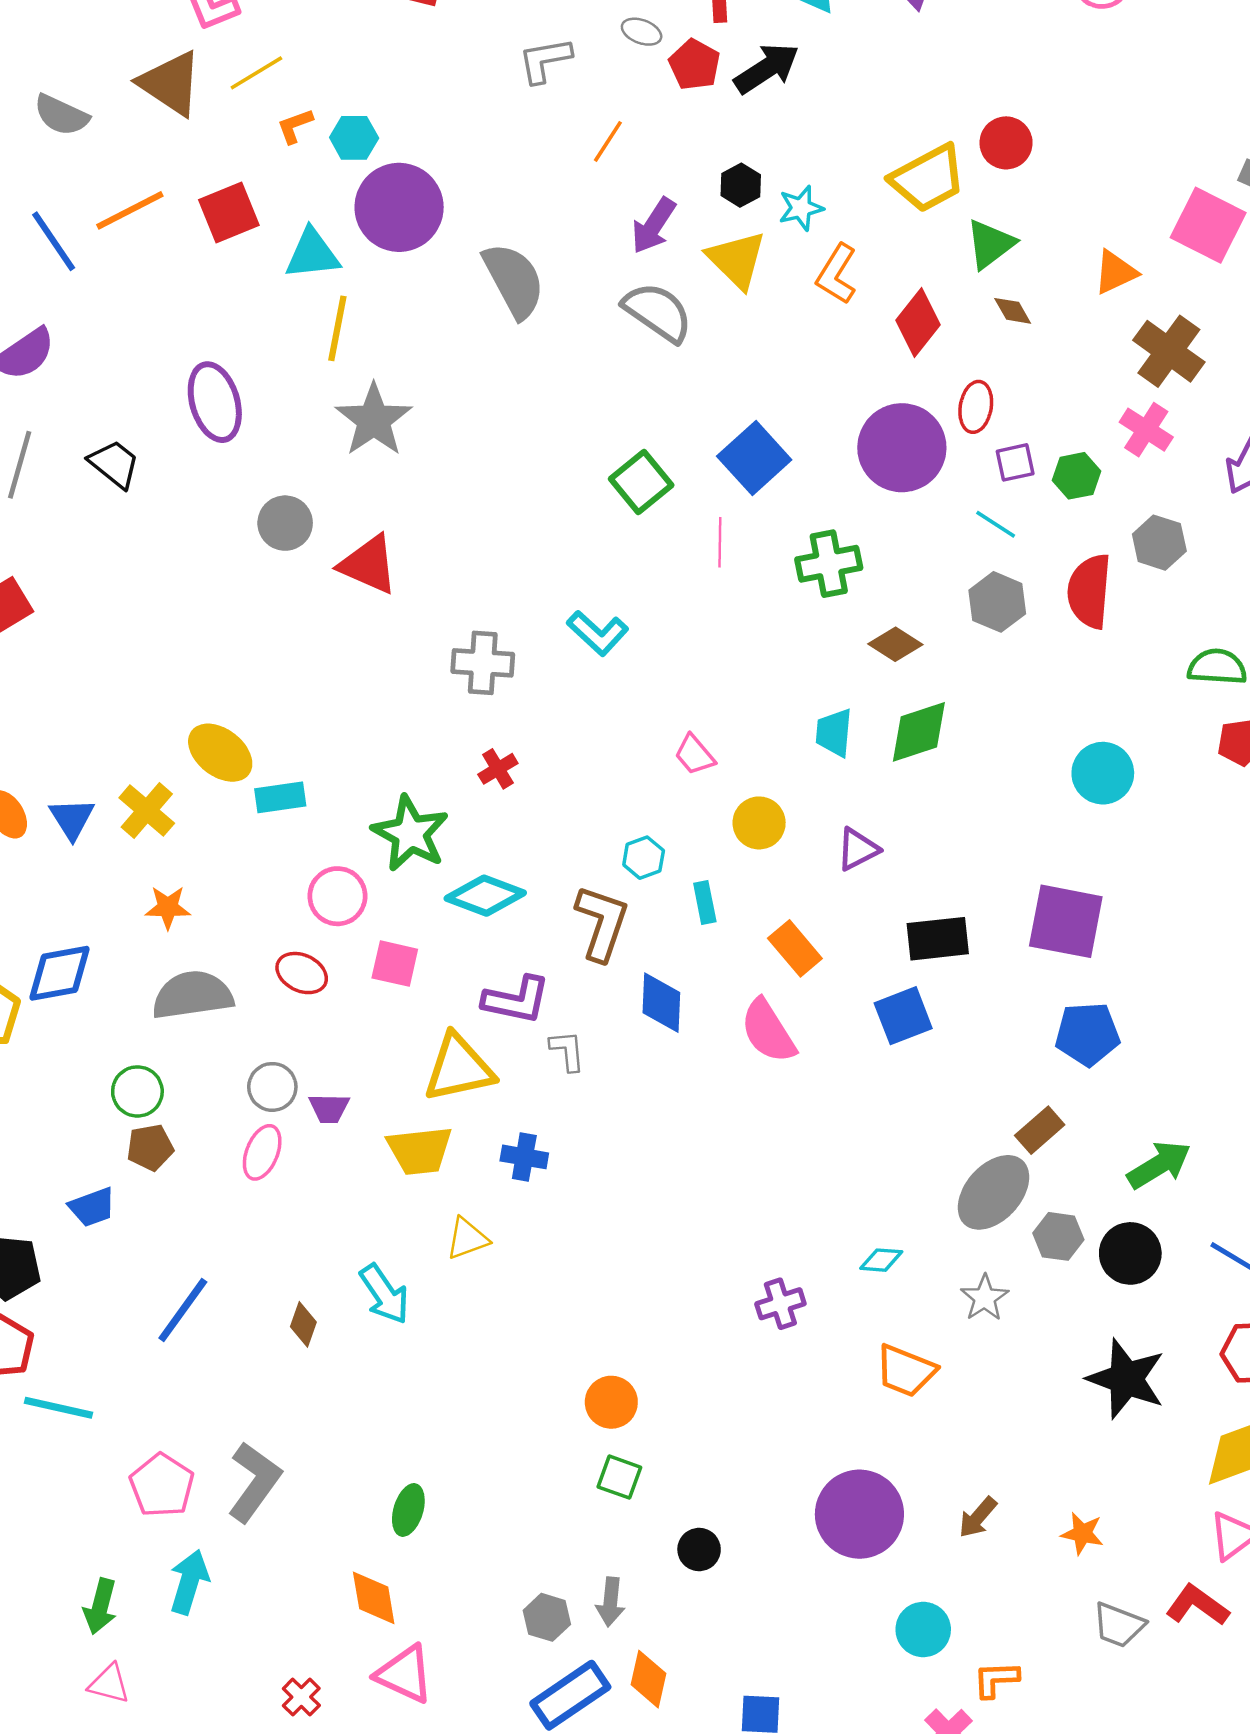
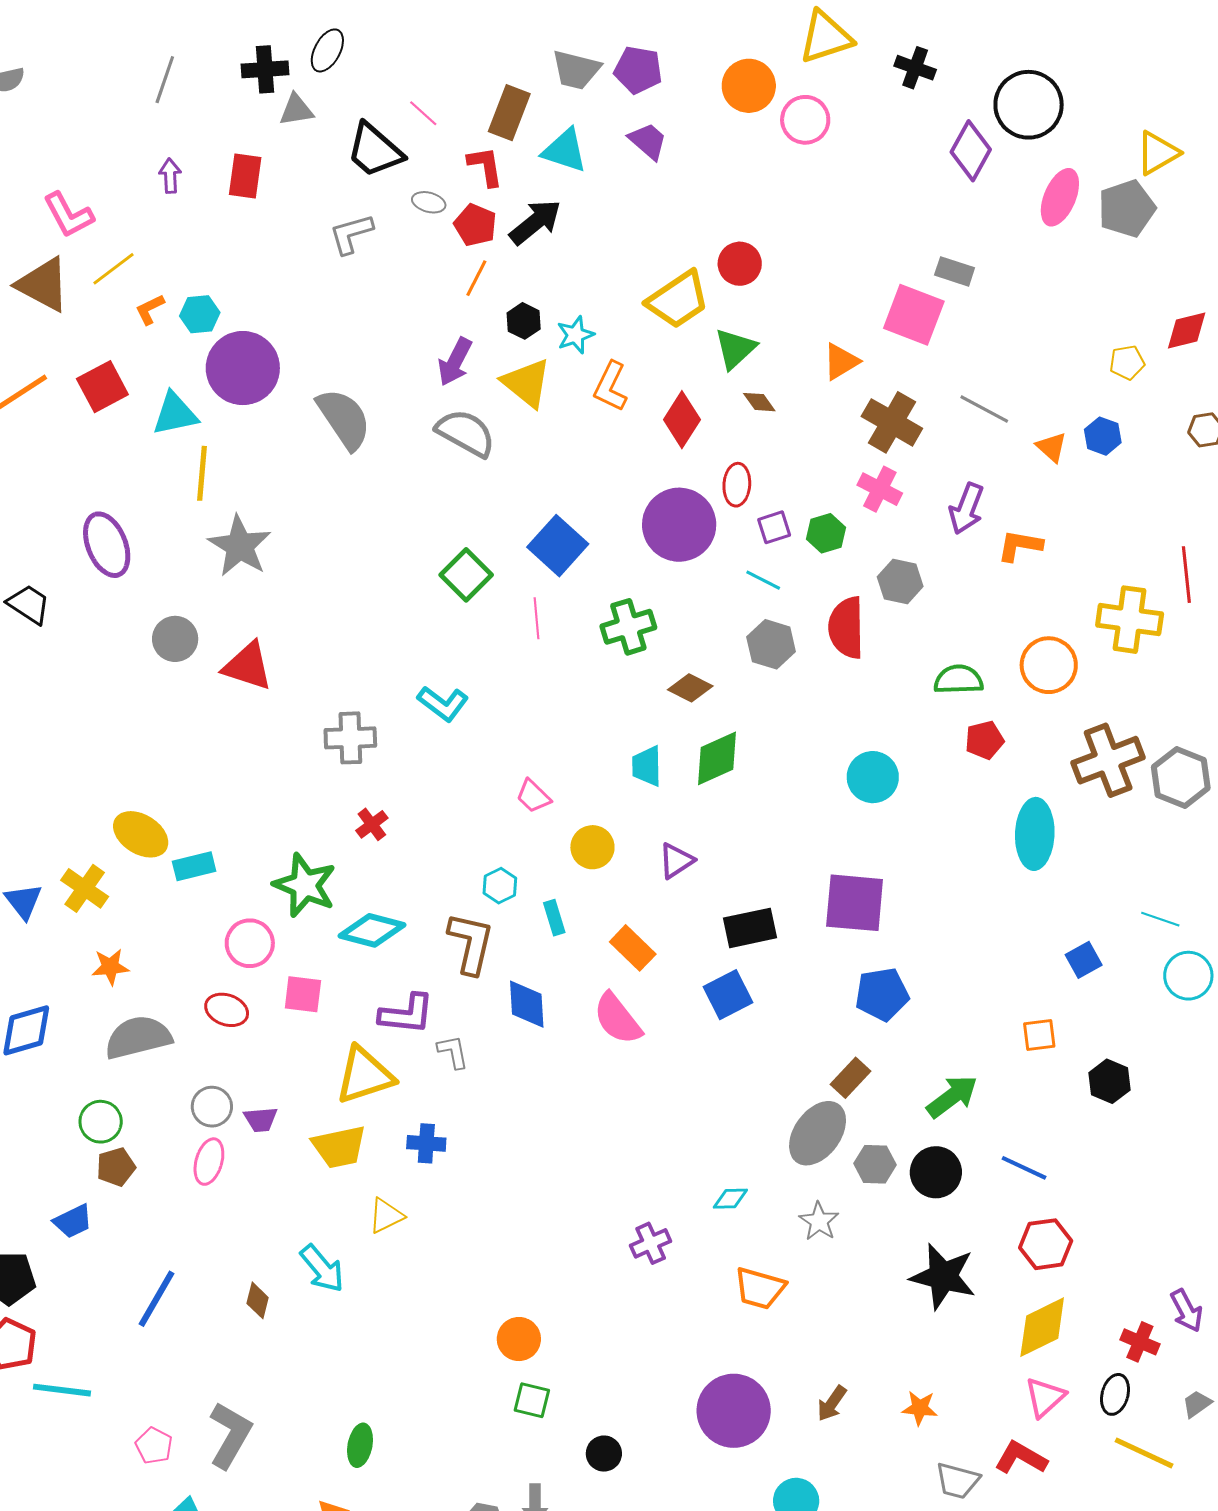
orange line: (608, 141) -> (476, 278), moved
pink pentagon: (162, 1485) -> (154, 1446), size x0.7

